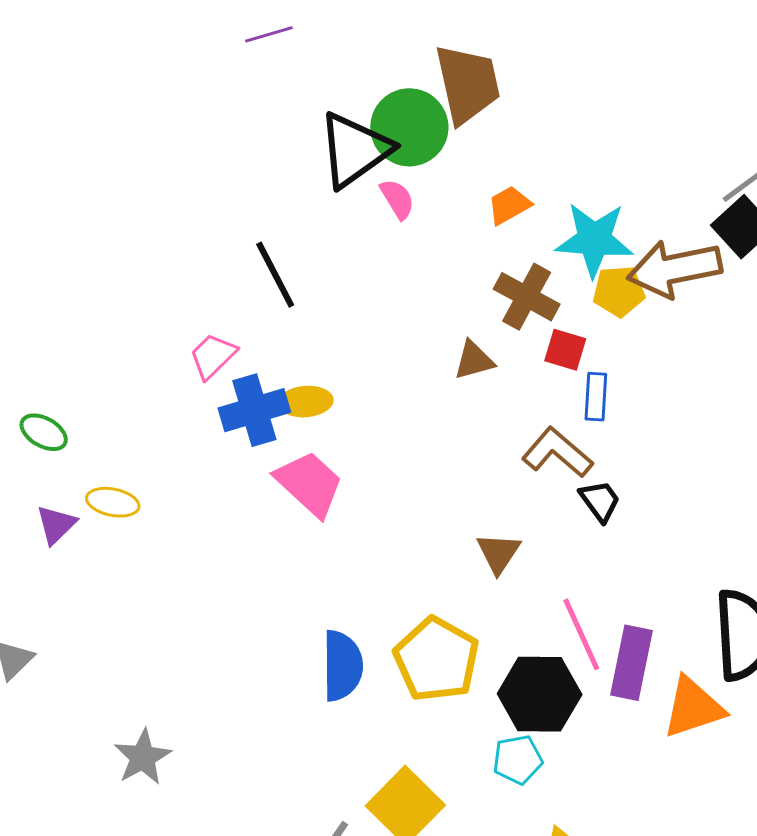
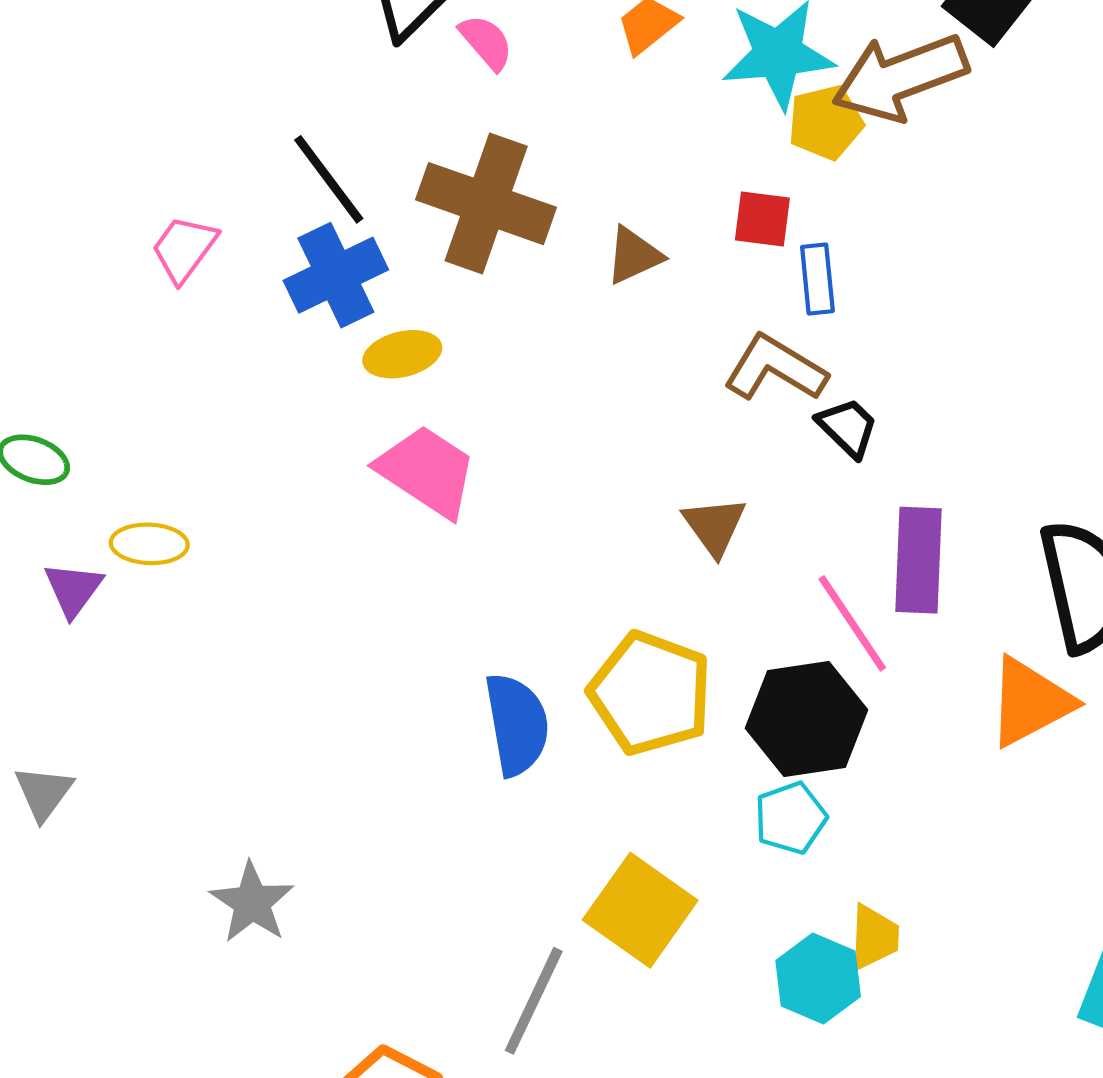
brown cross: (527, 297) -> (486, 204), moved, size x1.4
pink trapezoid: (213, 356) -> (184, 249), moved
blue cross: (254, 410) -> (336, 275), moved
purple rectangle: (631, 663) -> (918, 560), moved

